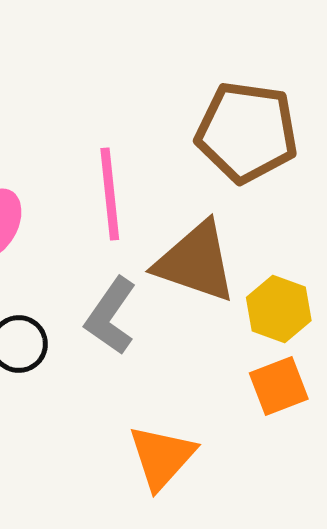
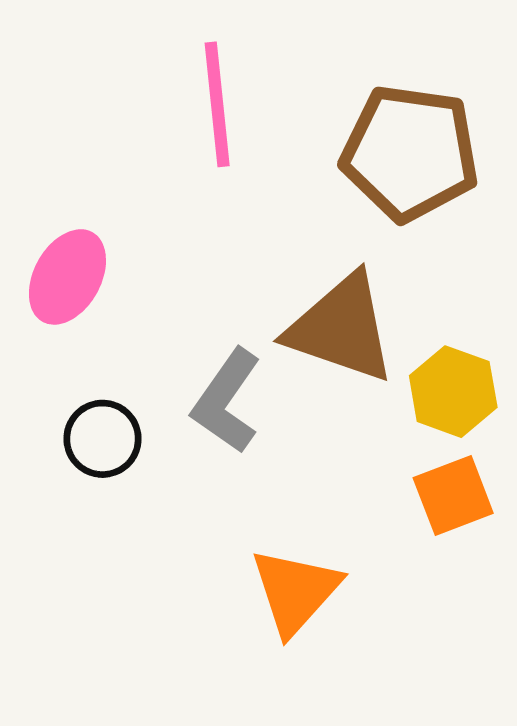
pink line: (110, 194) -> (217, 104), moved

